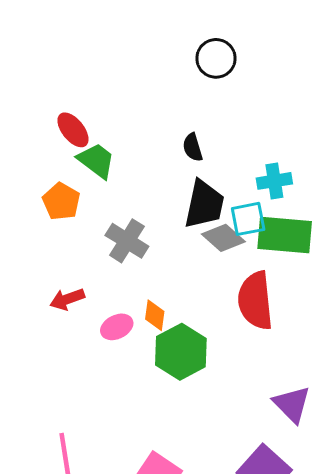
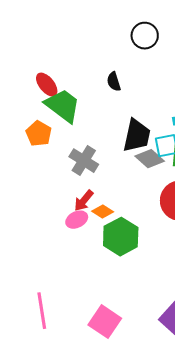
black semicircle: (193, 147) -> (114, 82), moved
green trapezoid: (96, 161) -> (63, 106), size x1.4
red arrow: (67, 299) -> (84, 201), moved, turned -30
orange diamond: (155, 315) -> (103, 212), turned -65

